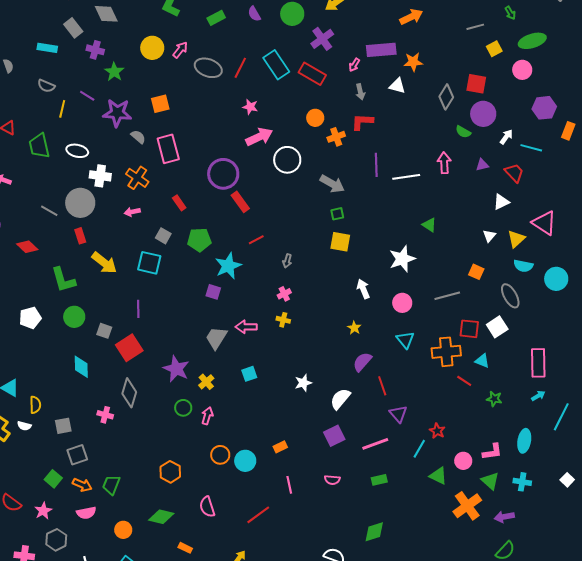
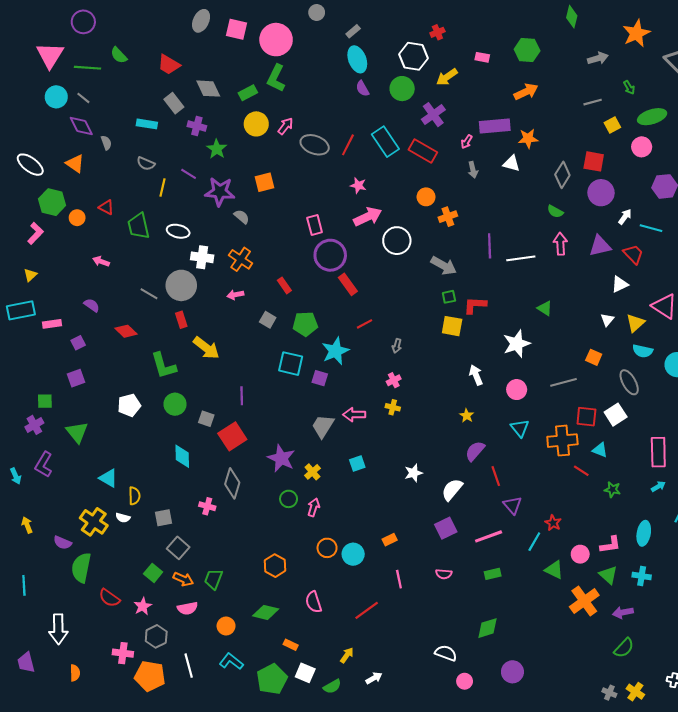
green rectangle: (216, 18) -> (248, 93), moved
red L-shape: (362, 122) -> (475, 305), moved
green semicircle: (463, 132) -> (555, 211), moved
pink rectangle: (168, 149) -> (315, 225), moved, size x0.7
purple triangle: (482, 165) -> (600, 246), size x1.6
cyan square: (149, 263) -> (291, 364), moved
gray square: (77, 455) -> (178, 548), turned -30

